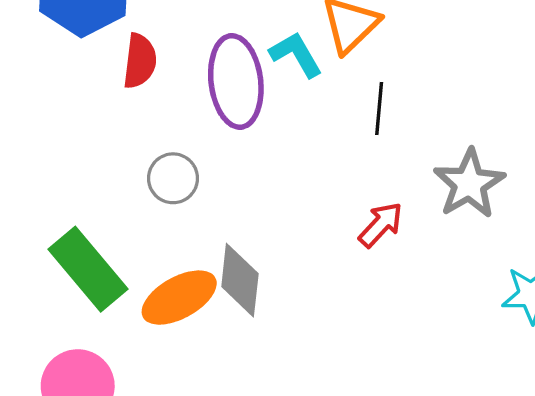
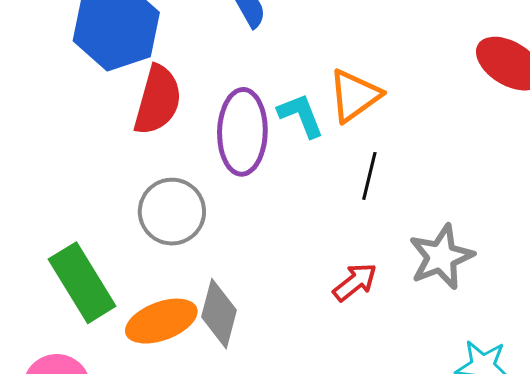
red semicircle: (140, 61) -> (158, 100), size x1.4
gray circle: (173, 178) -> (172, 212), size x1.4

